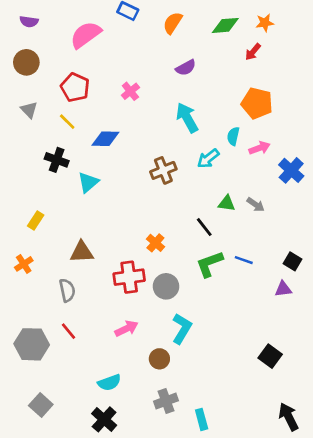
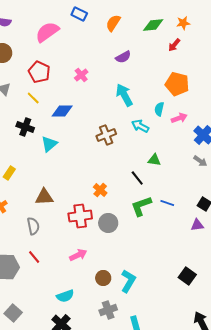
cyan arrow: (208, 159) -> (140, 126), turned 66
gray arrow: (256, 205) -> (200, 161), moved
cyan L-shape: (182, 329) -> (128, 281), moved

